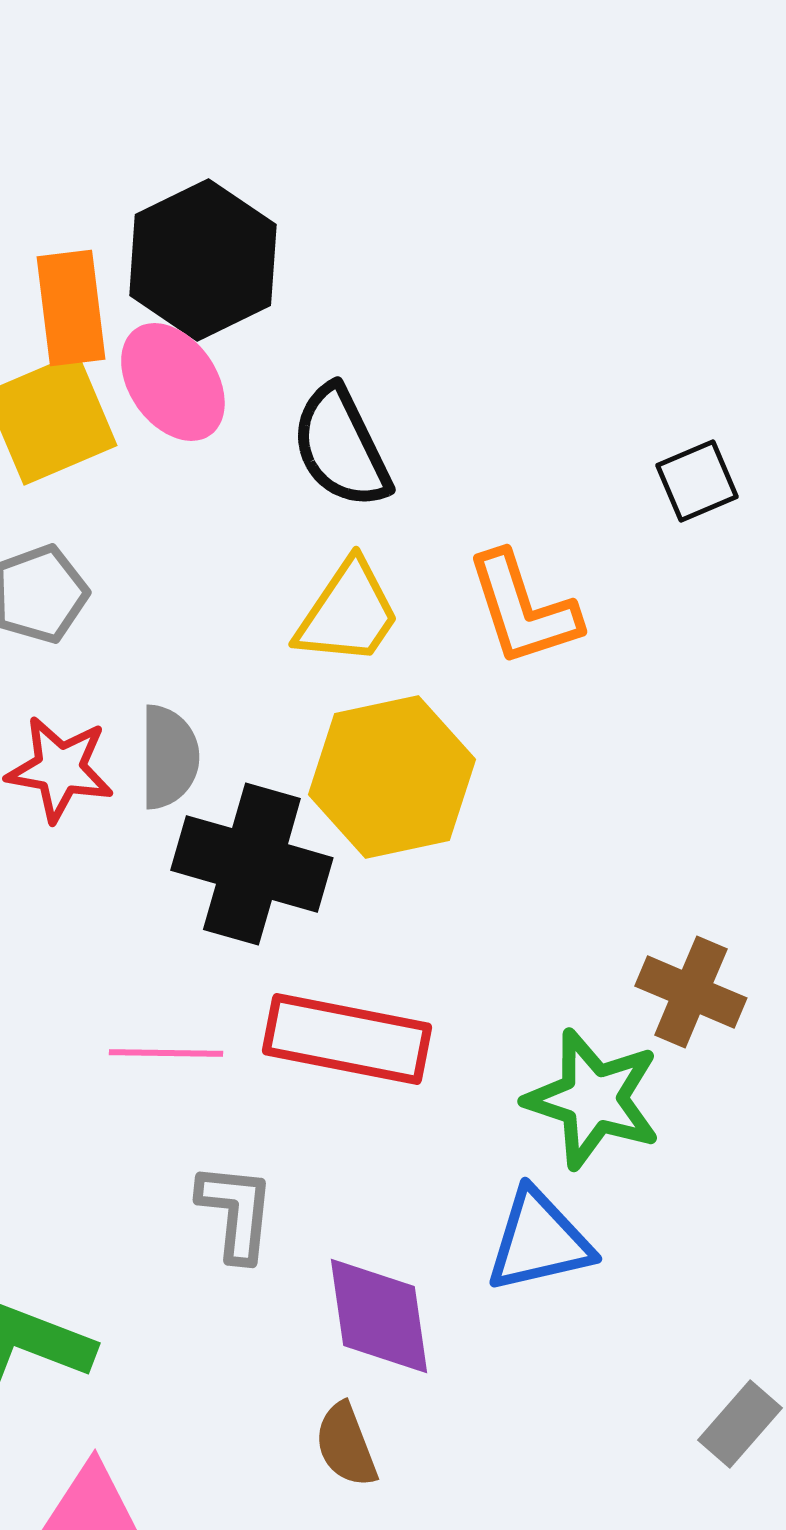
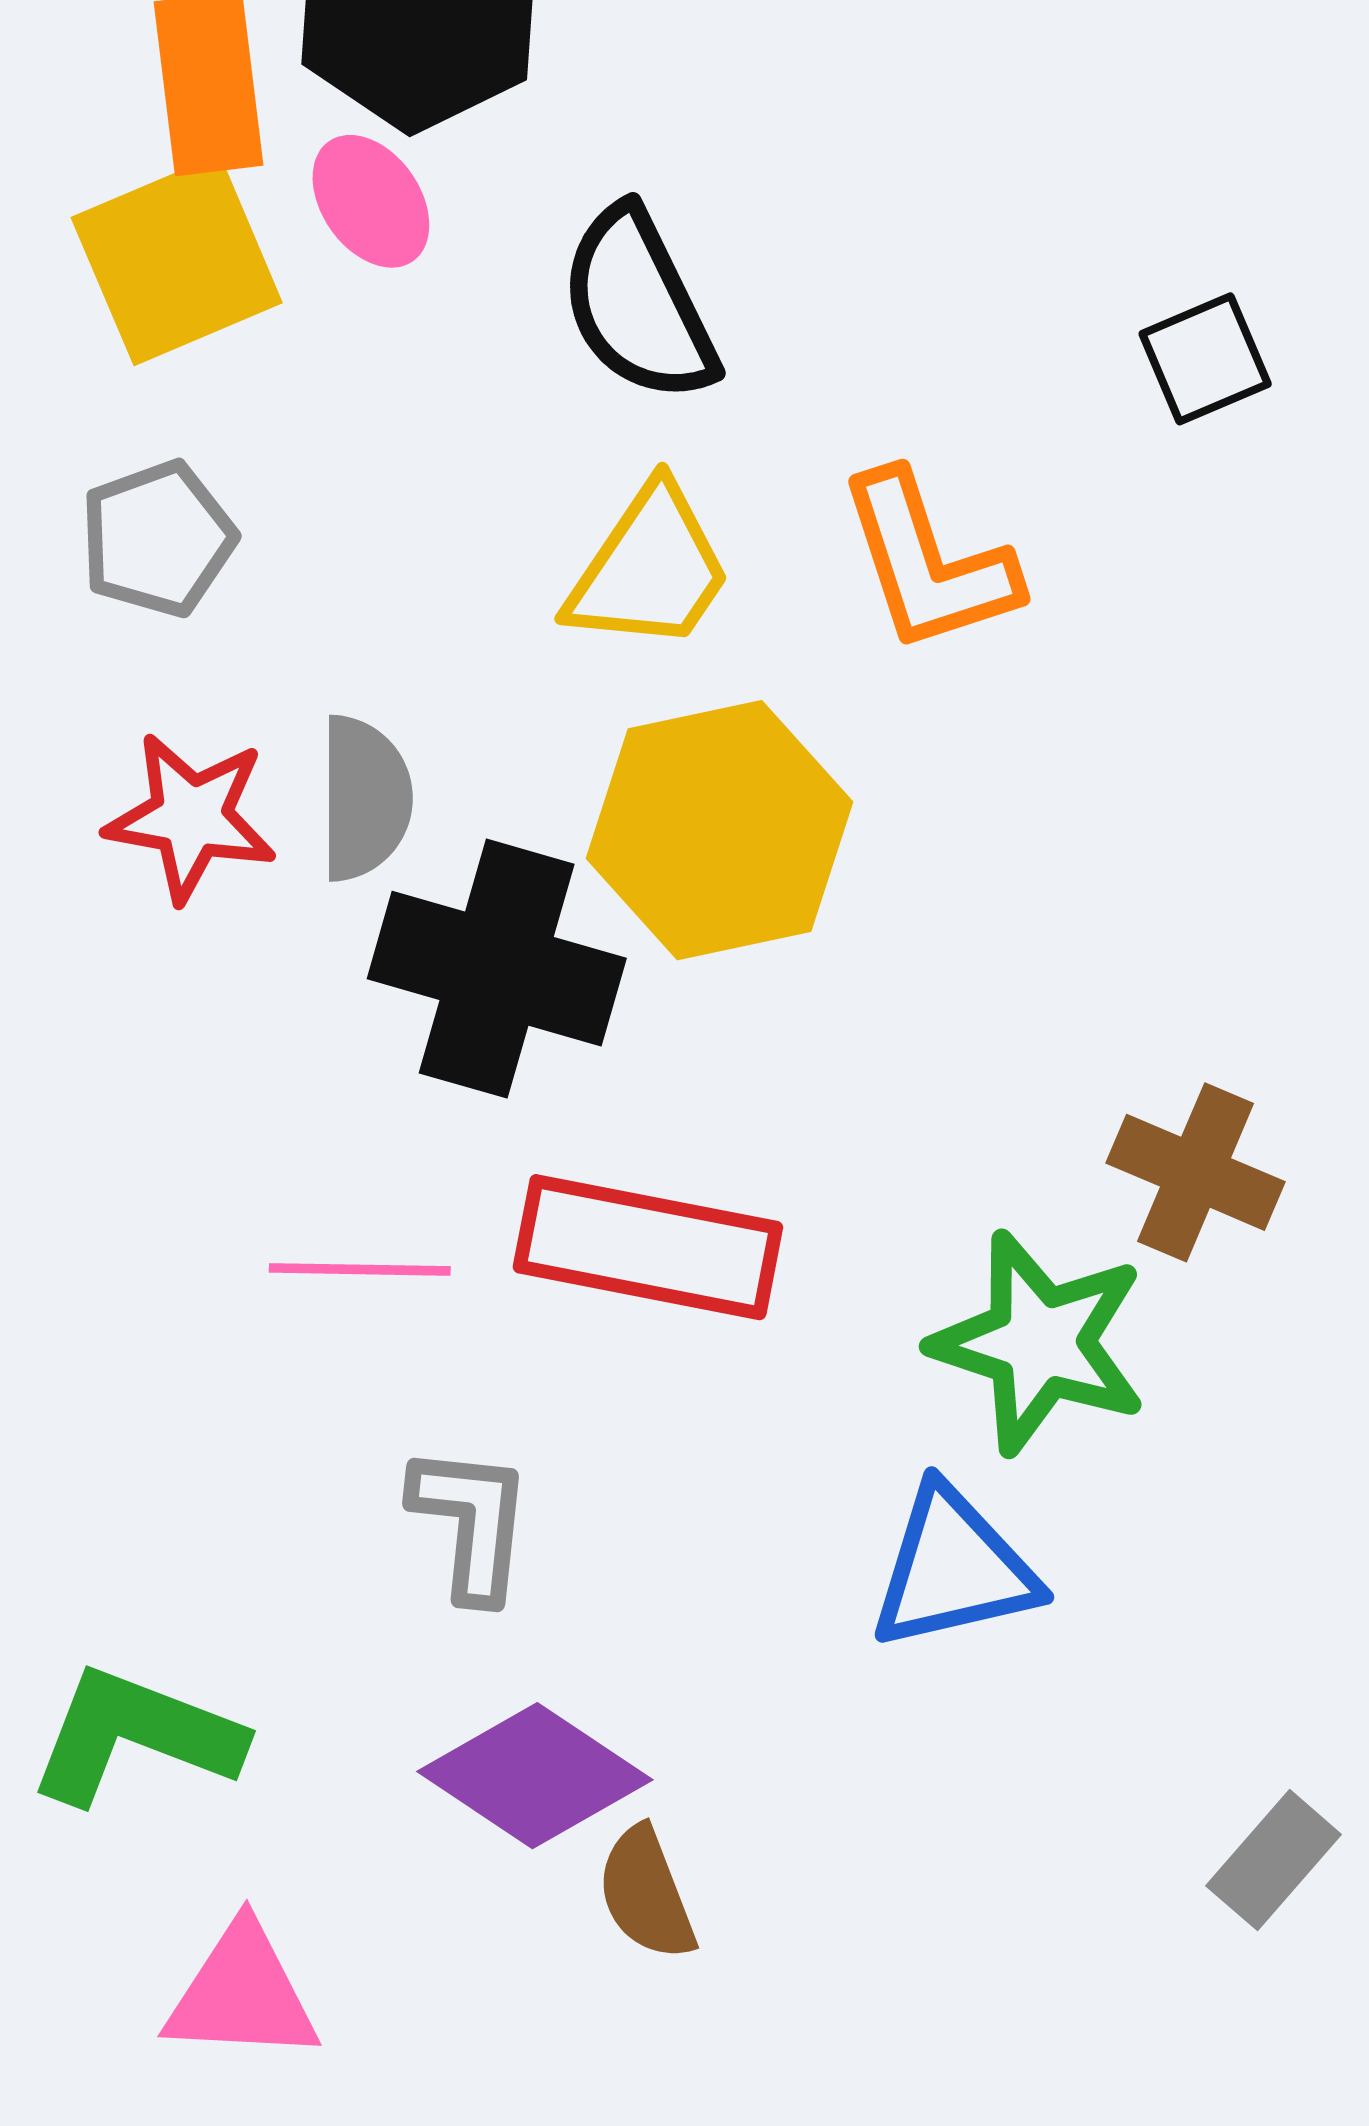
pink ellipse: (173, 382) -> (371, 201), size x0.7
purple diamond: (379, 1316) -> (535, 1776), moved, turned -48

